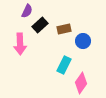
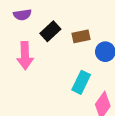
purple semicircle: (27, 11) -> (22, 15), moved, turned 56

